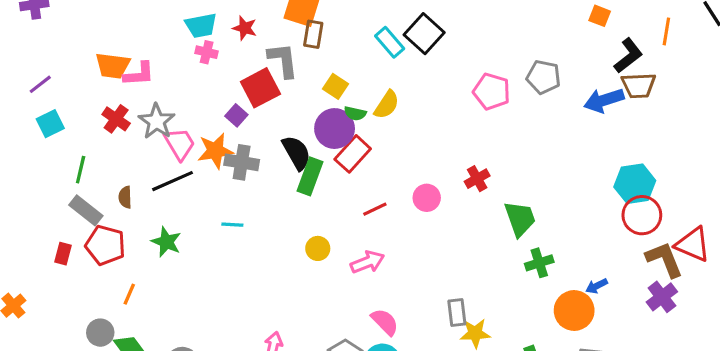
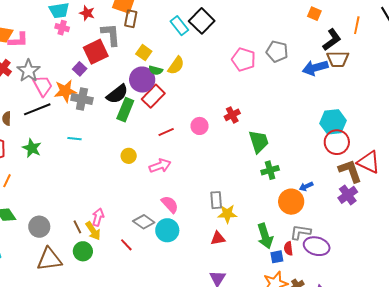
black semicircle: (296, 153) -> (117, 94), turned 80

